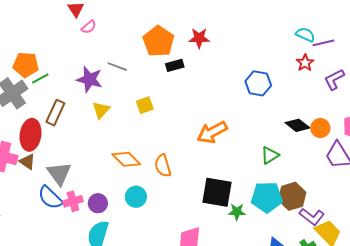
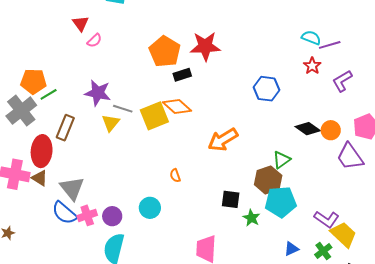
red star: (199, 38) -> (205, 46), size x1.4
gray line: (117, 67) -> (123, 109), moved
yellow square: (145, 105) -> (154, 116), size x1.6
orange diamond: (126, 159) -> (177, 106), moved
orange semicircle: (163, 166) -> (175, 175), size x0.6
black square: (217, 192) -> (231, 199), size x0.6
brown hexagon: (292, 196) -> (268, 180), moved
green star: (237, 212) -> (251, 218), turned 30

